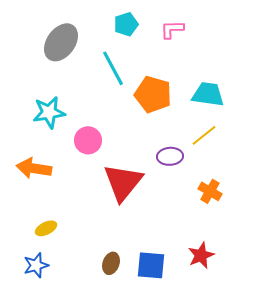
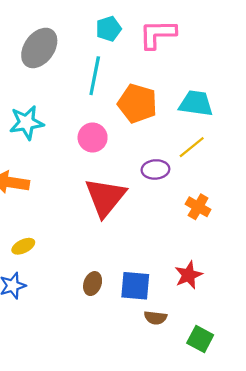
pink L-shape: (172, 29) -> (158, 34), size x1.5
cyan line: (113, 68) -> (95, 76), turned 39
pink circle: (88, 140) -> (93, 138), moved

